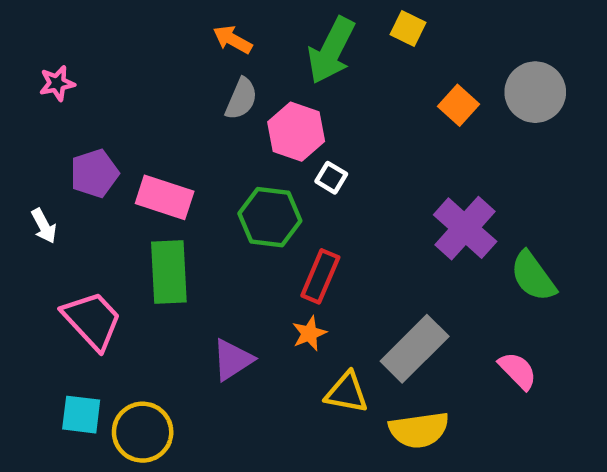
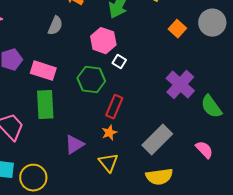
gray semicircle: (241, 99) -> (55, 26), moved
yellow triangle: (347, 393) -> (108, 163), moved, turned 40

